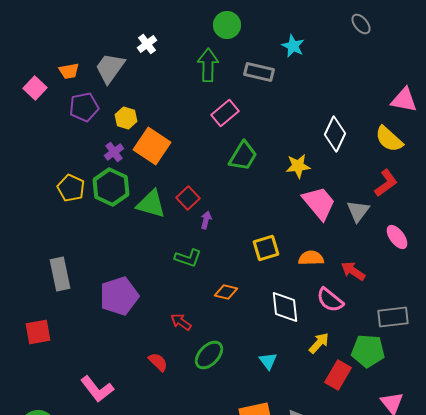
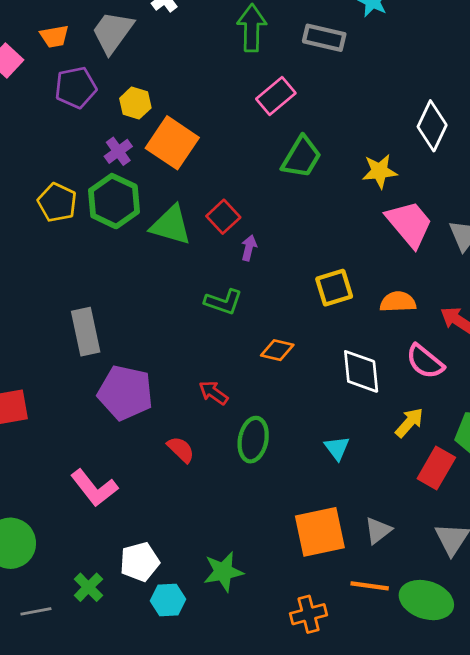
gray rectangle: (60, 274) -> (86, 332), moved
purple pentagon: (119, 296) -> (125, 393), moved, turned 30
green ellipse: (209, 355) -> (253, 440), turned -32

